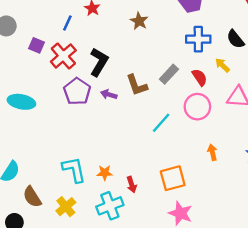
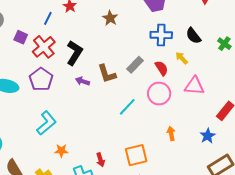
purple pentagon: (77, 91) -> (41, 79), moved
cyan L-shape: (74, 170) -> (46, 123), moved, turned 60
orange star: (105, 173) -> (61, 151), moved

